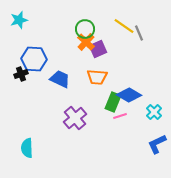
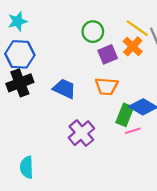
orange cross: (86, 42) -> (133, 46), moved
blue hexagon: (34, 59) -> (20, 54), moved
black cross: (21, 74) -> (20, 83), size x1.6

